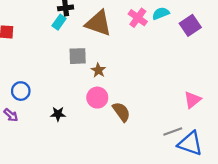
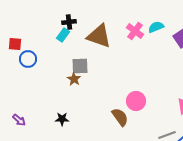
brown star: (98, 70) -> (74, 79), moved
blue circle: (21, 91) -> (28, 59), moved
pink circle: (97, 98) -> (136, 101), moved

